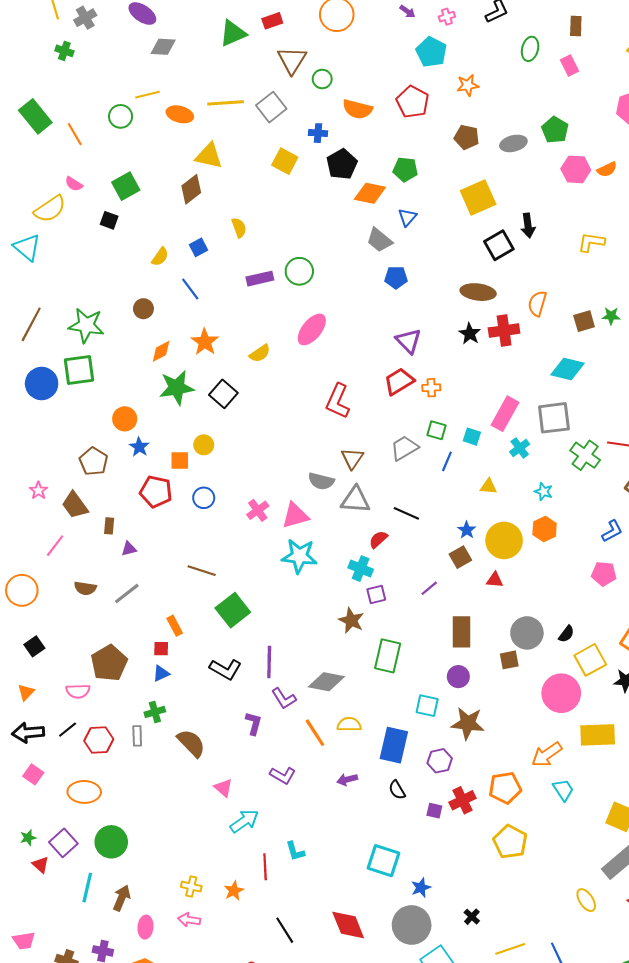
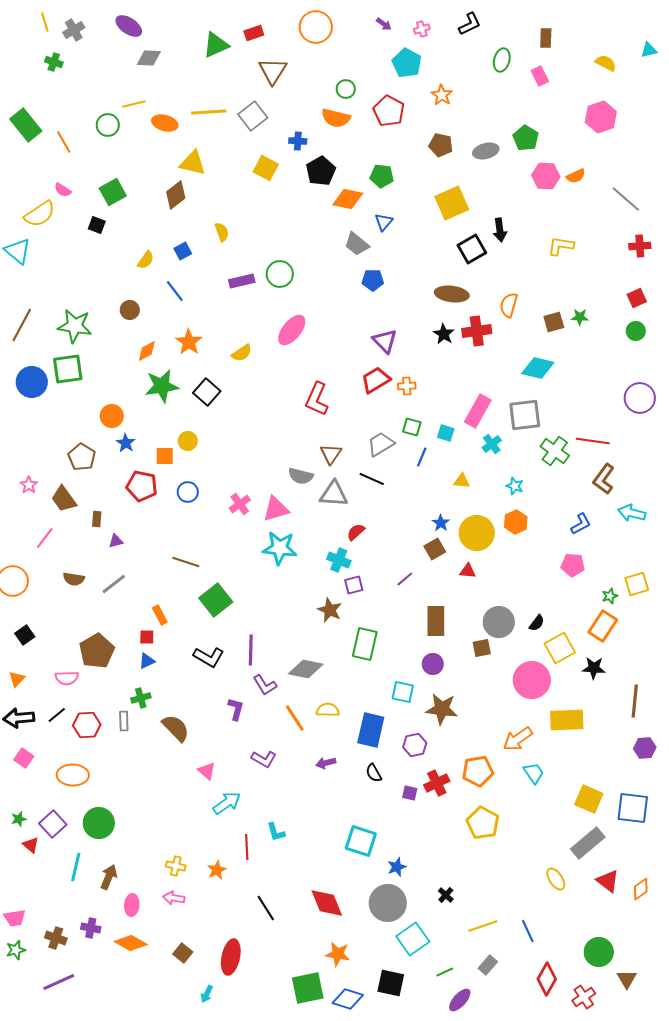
green circle: (322, 79) -> (346, 89), moved
orange star: (468, 85) -> (442, 95), turned -30
black line: (406, 513) -> (372, 479), moved

